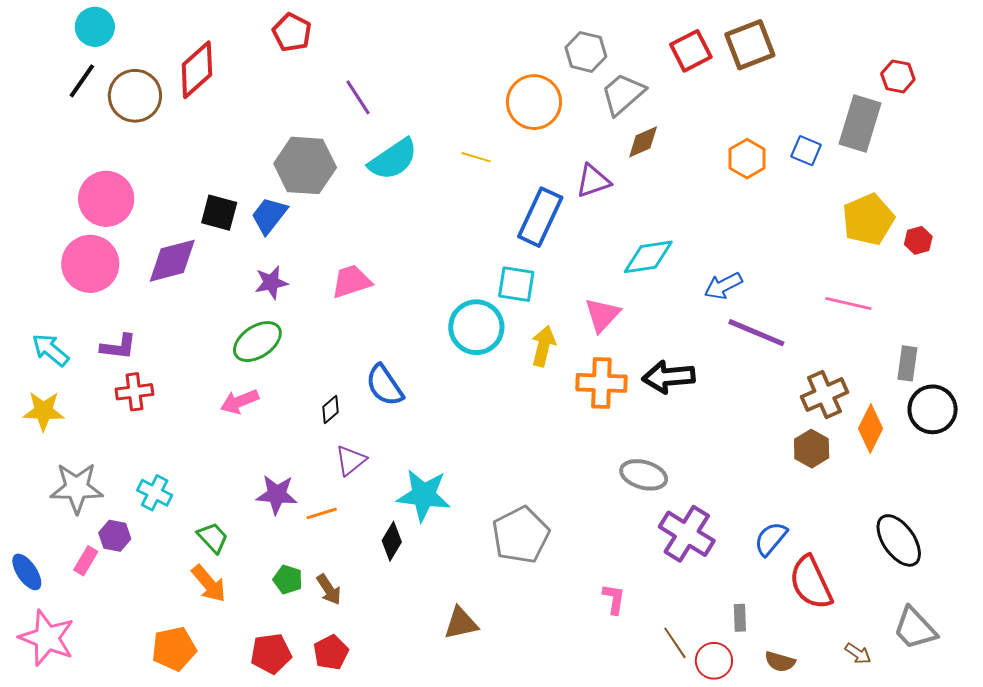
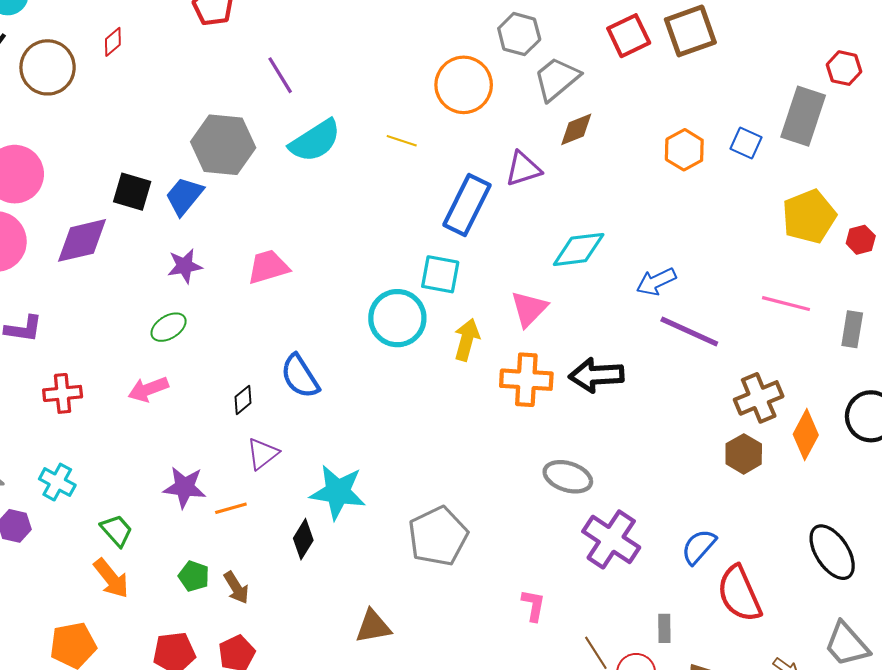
red diamond: (197, 70) -> (113, 42), size x0.5
green ellipse: (257, 342) -> (169, 327), size x0.7
gray rectangle: (907, 363) -> (852, 329), moved
red cross: (134, 392) -> (63, 393), moved

